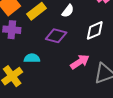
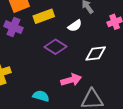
cyan semicircle: (32, 58) -> (41, 96), moved

